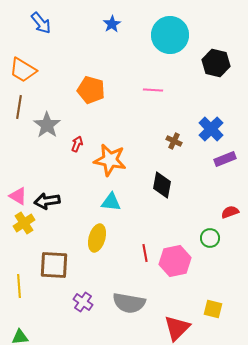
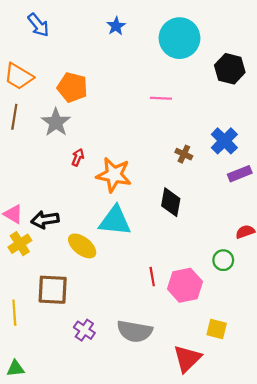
orange pentagon: (91, 90) -> (72, 87), moved
gray star: (47, 125) -> (56, 122), moved
cyan triangle: (111, 202) -> (115, 221), size x1.5
yellow ellipse: (97, 238) -> (82, 246), moved, turned -68
yellow square: (213, 309) -> (217, 329), moved

